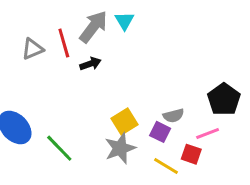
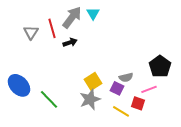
gray triangle: (33, 49) -> (31, 32), turned -35

